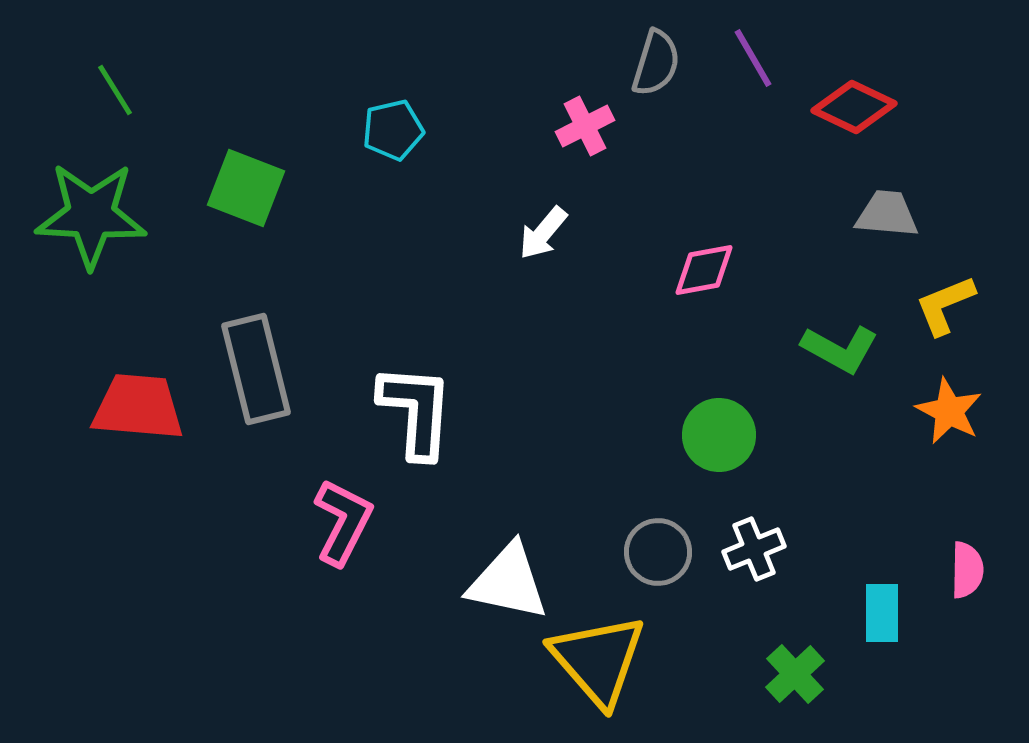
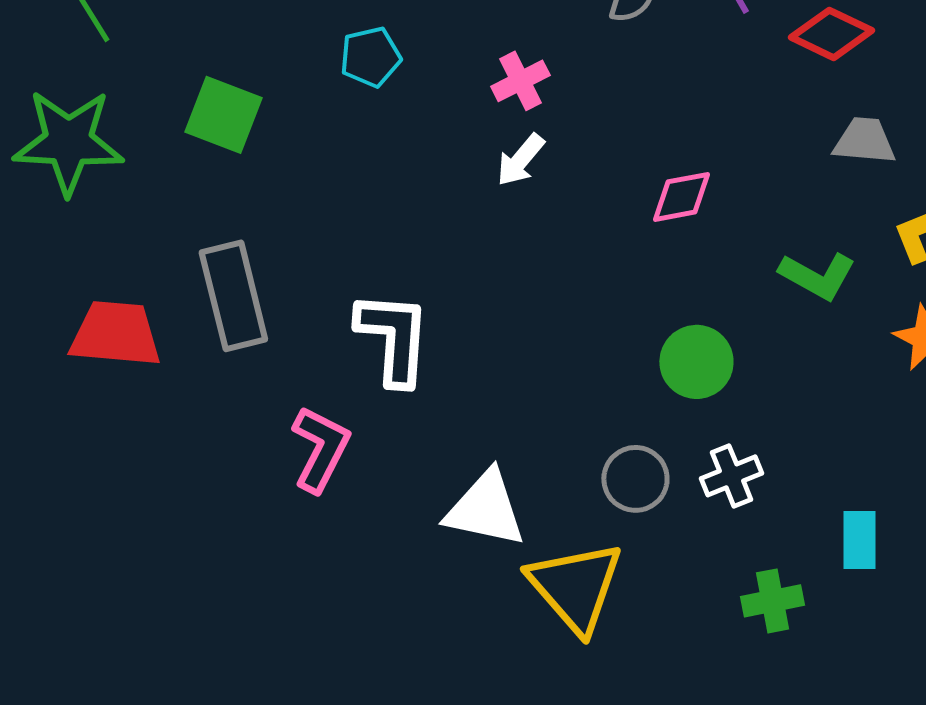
pink cross: (585, 126) -> (520, 81), moved
green cross: (795, 674) -> (772, 601), turned 32

